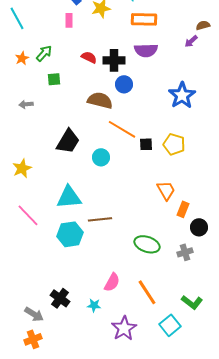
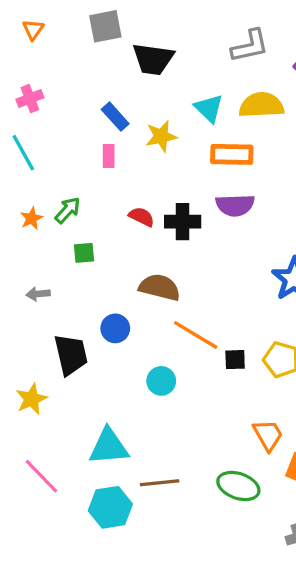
blue circle: (124, 84) -> (115, 328), moved
black trapezoid: (68, 141) -> (71, 355), moved, turned -44
green ellipse: (147, 244) -> (238, 486), moved

